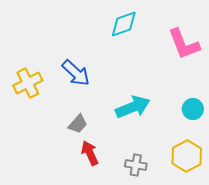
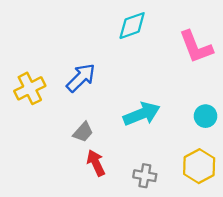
blue arrow: (76, 73) -> (81, 78), turned -88

